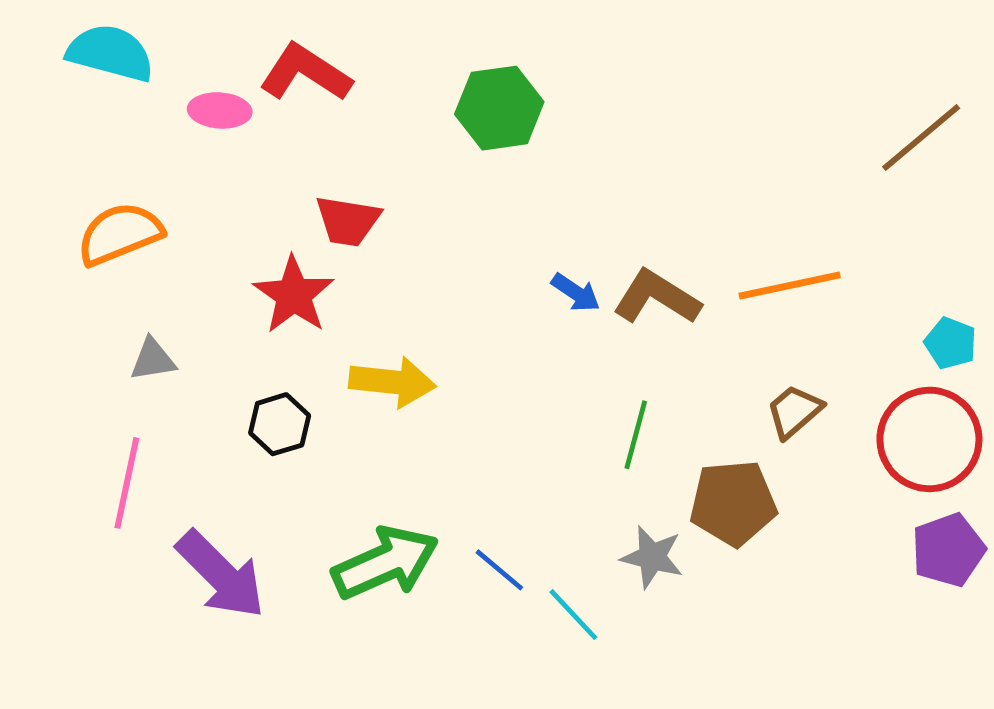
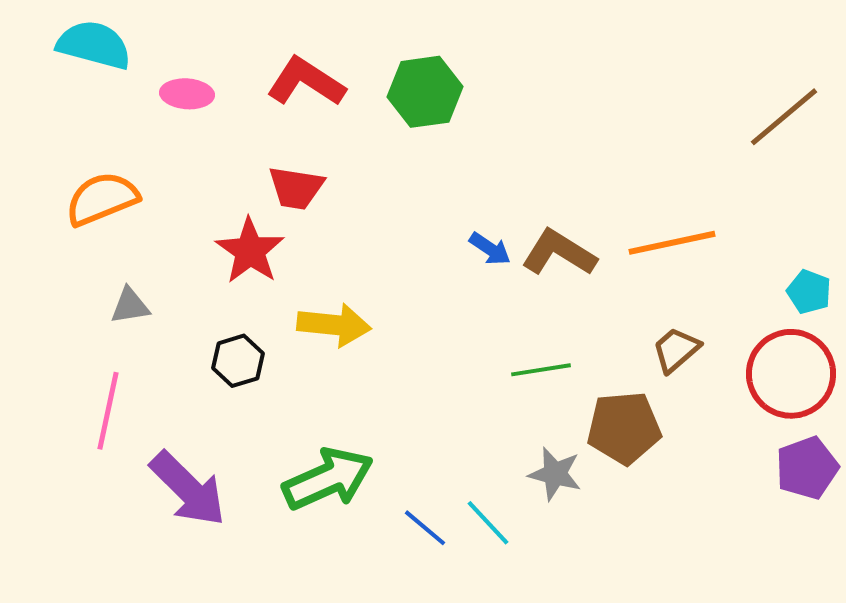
red L-shape: (305, 73) -> (306, 82), moved
green line: (636, 435) -> (541, 370), turned 66
blue line: (499, 570) -> (425, 528), moved

